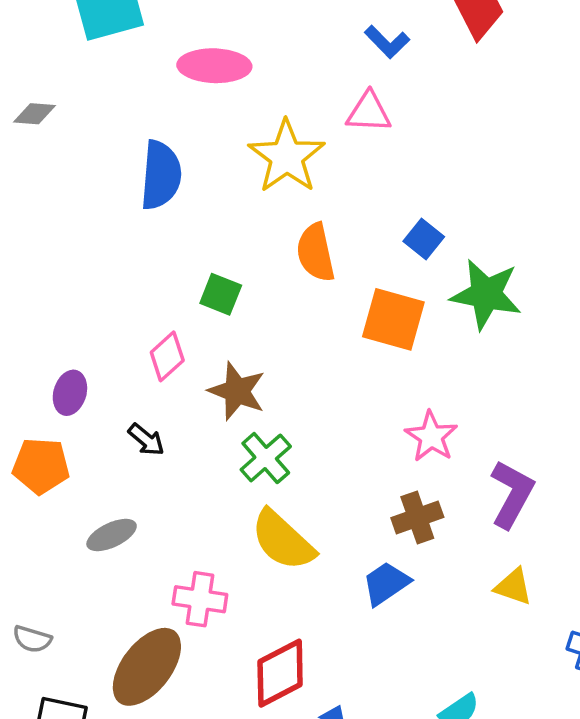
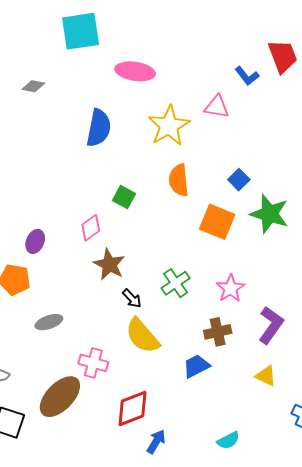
blue L-shape: (387, 42) -> (247, 76), moved
brown star: (237, 391) -> (109, 264), moved
black arrow: (146, 440) -> (132, 298), moved
green cross: (266, 458) -> (176, 283), moved

